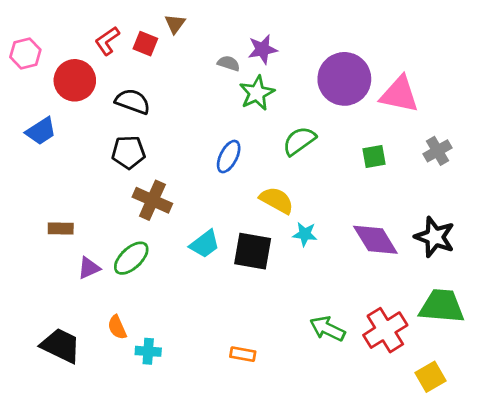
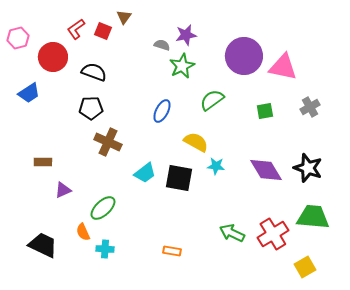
green ellipse: (131, 258) -> (103, 208), moved

